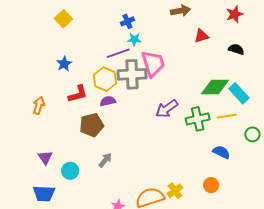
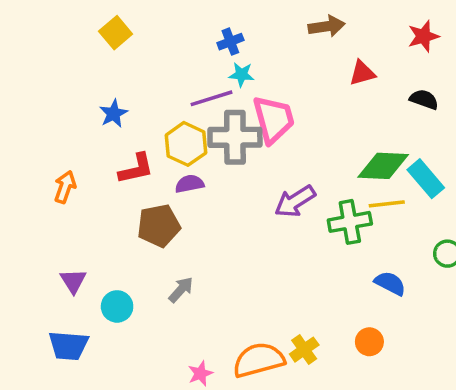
yellow line: (227, 116) -> (387, 204), moved

